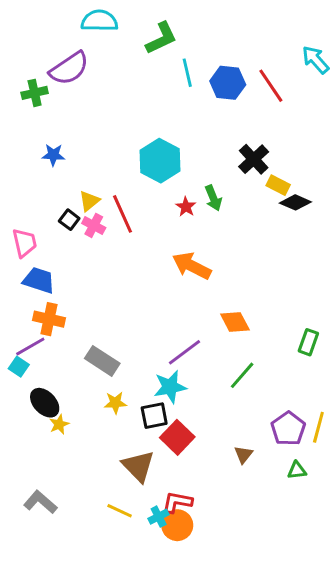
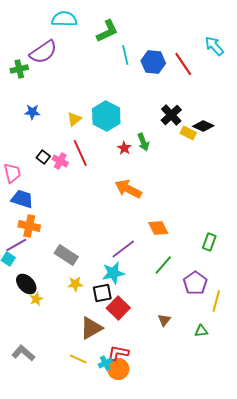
yellow triangle: (89, 201) -> (74, 119), moved
black diamond: (295, 202) -> (203, 126), moved
purple pentagon: (288, 429) -> (195, 283), moved
brown triangle: (138, 466) -> (91, 328), turned 45

